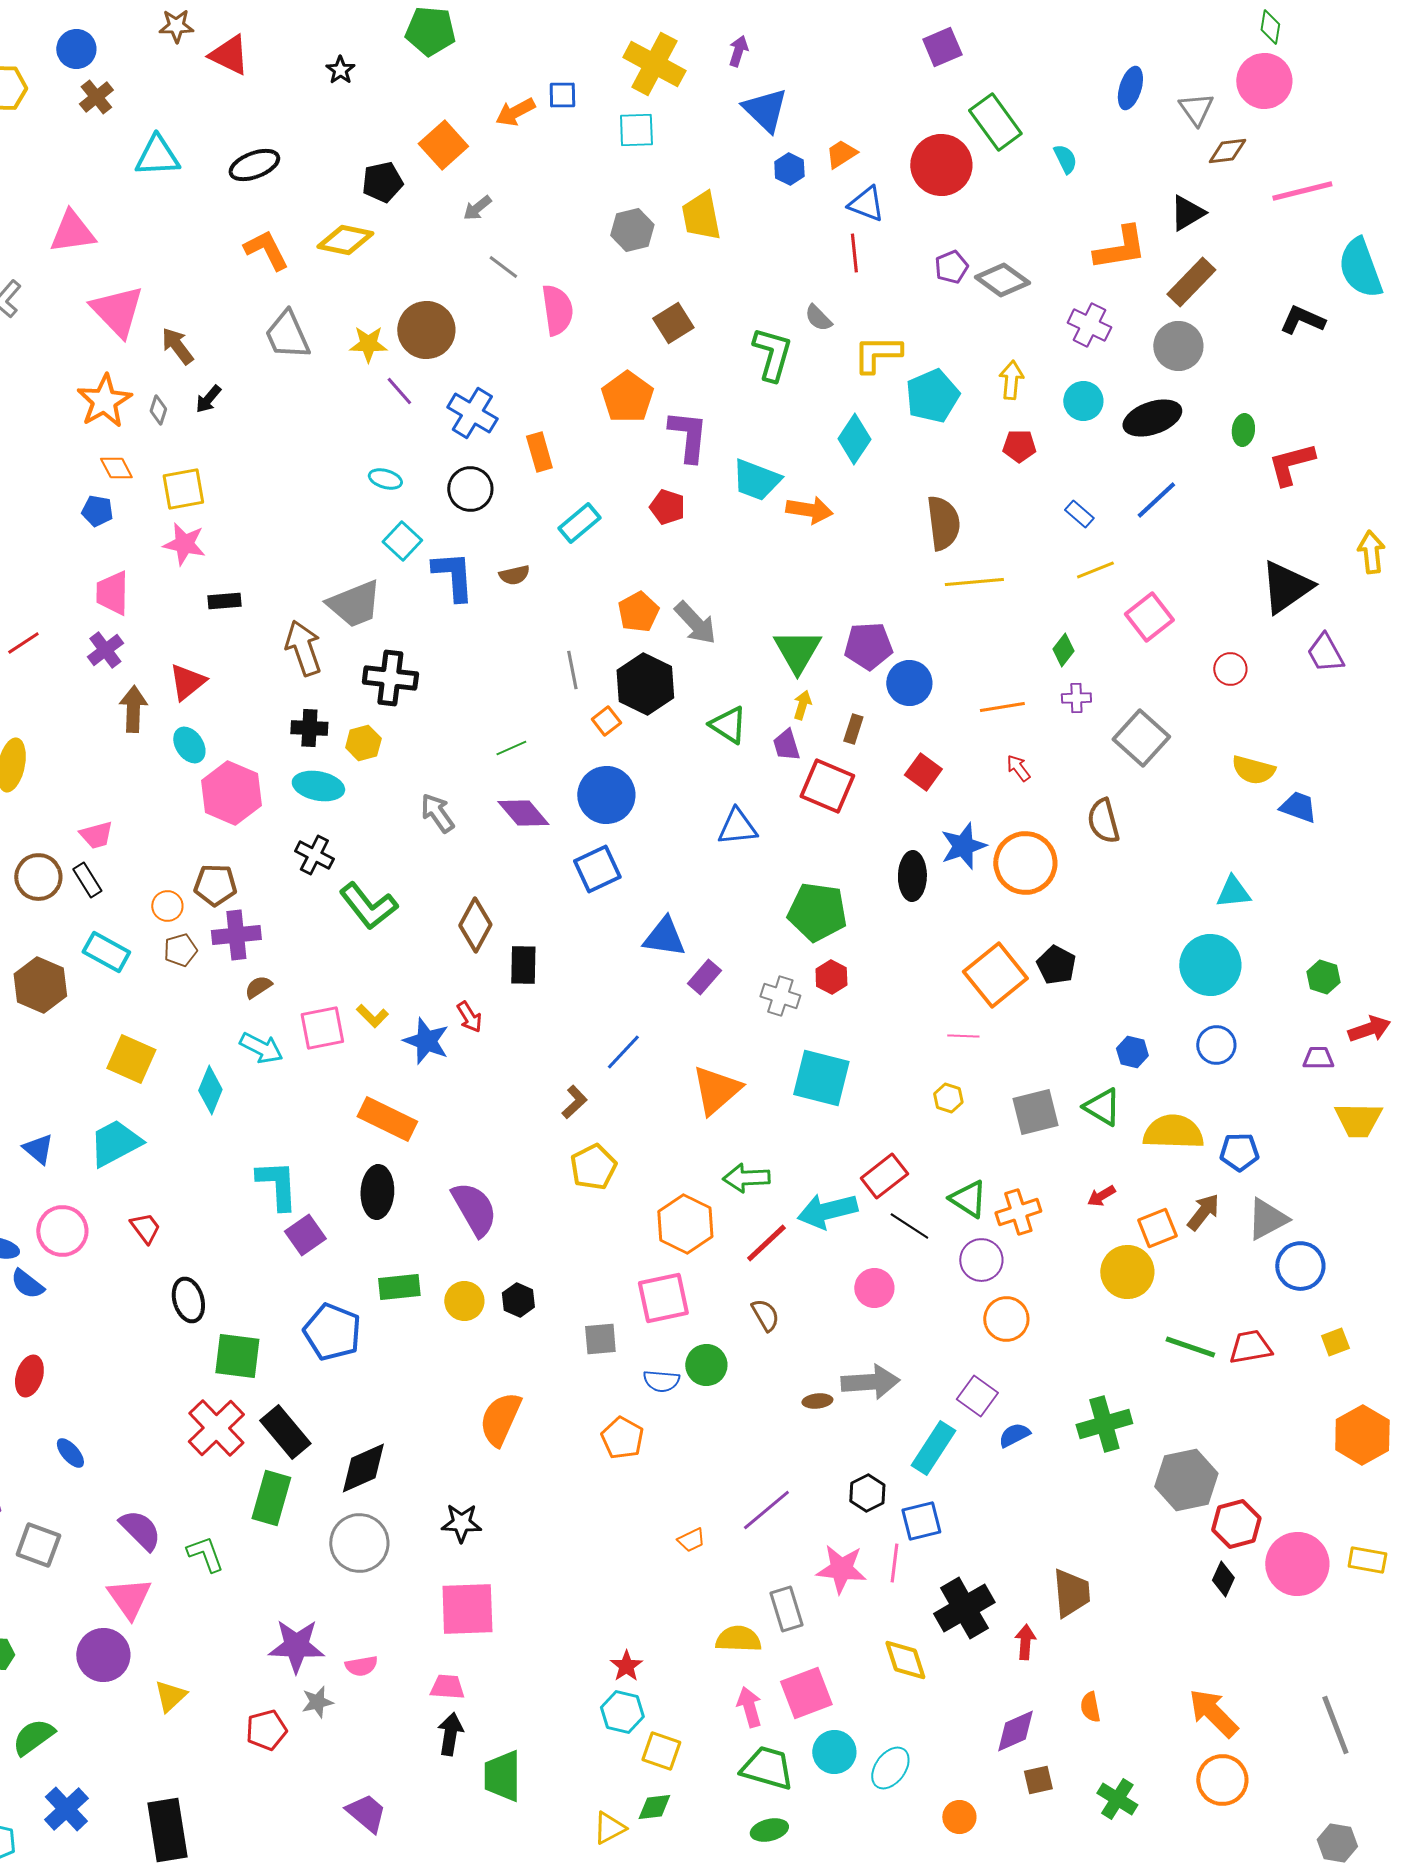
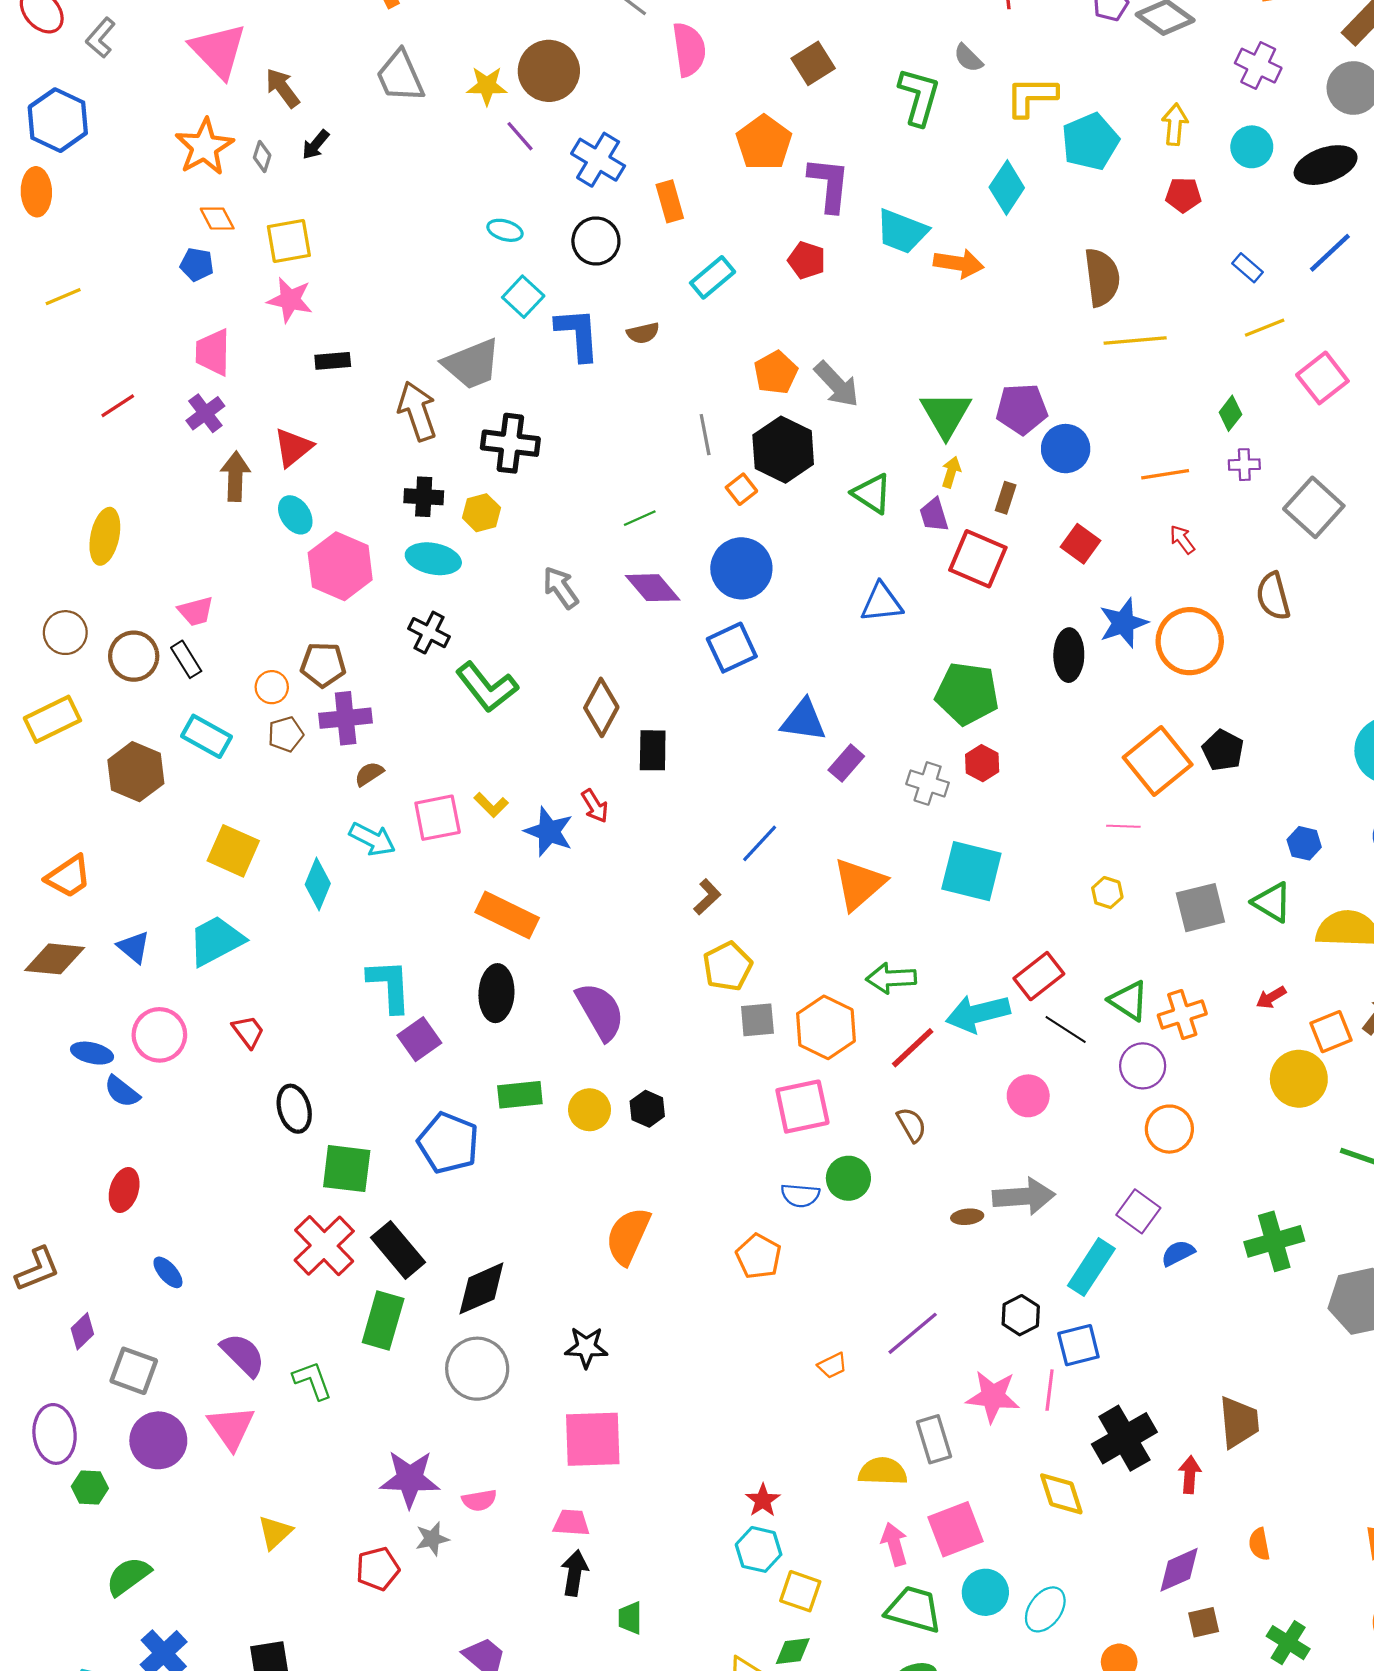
gray square: (600, 1339) -> (757, 1020), moved
purple circle: (103, 1655) -> (158, 1440), moved
green trapezoid: (502, 1776) -> (630, 1618), size x0.6

